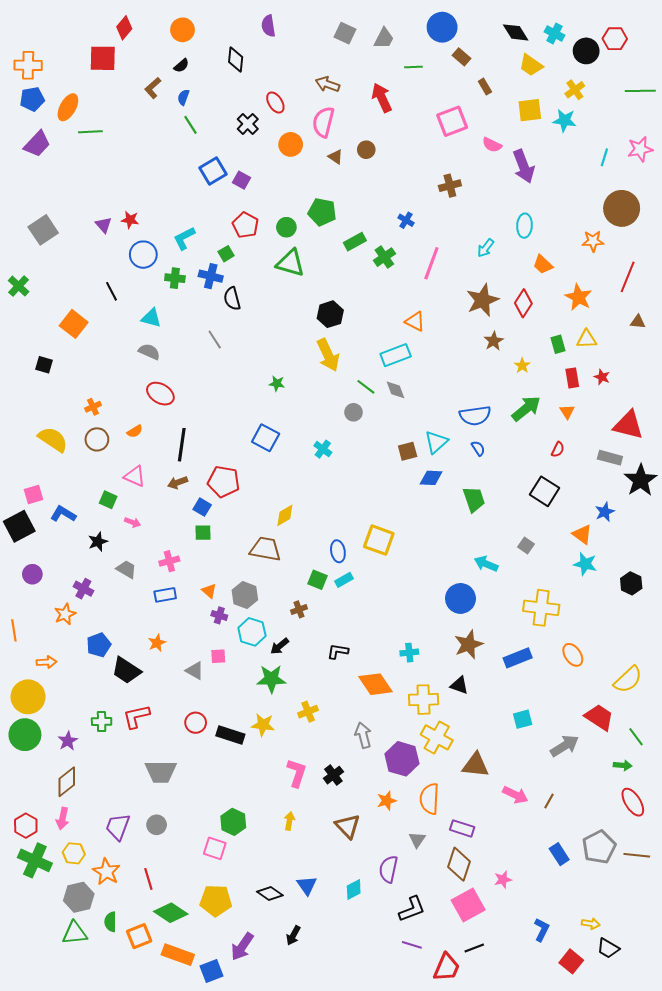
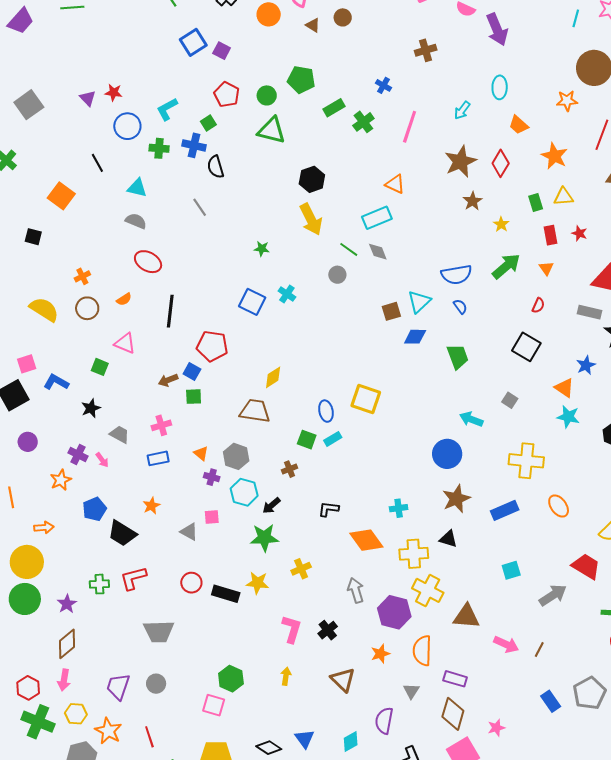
cyan cross: (323, 449) -> (287, 294), moved
brown arrow: (178, 483) -> (168, 380), moved
pink arrow: (133, 522) -> (102, 460), moved, turned 35

